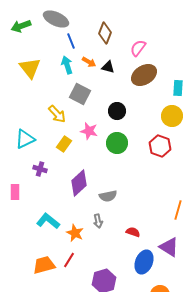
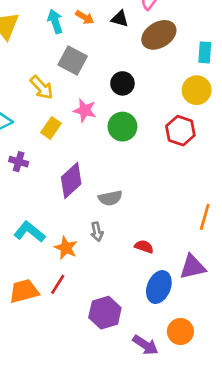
black triangle: (108, 67) -> (120, 19), moved
purple triangle: (169, 247) -> (193, 267), turned -45

